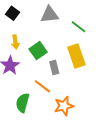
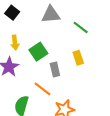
yellow rectangle: (76, 56) -> (78, 58), size x0.6

